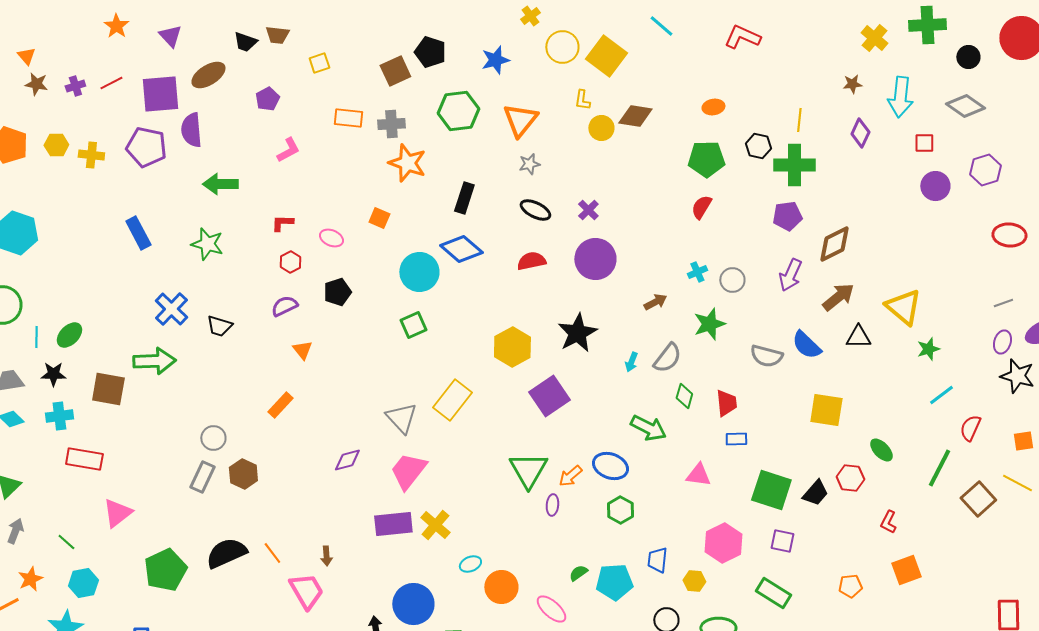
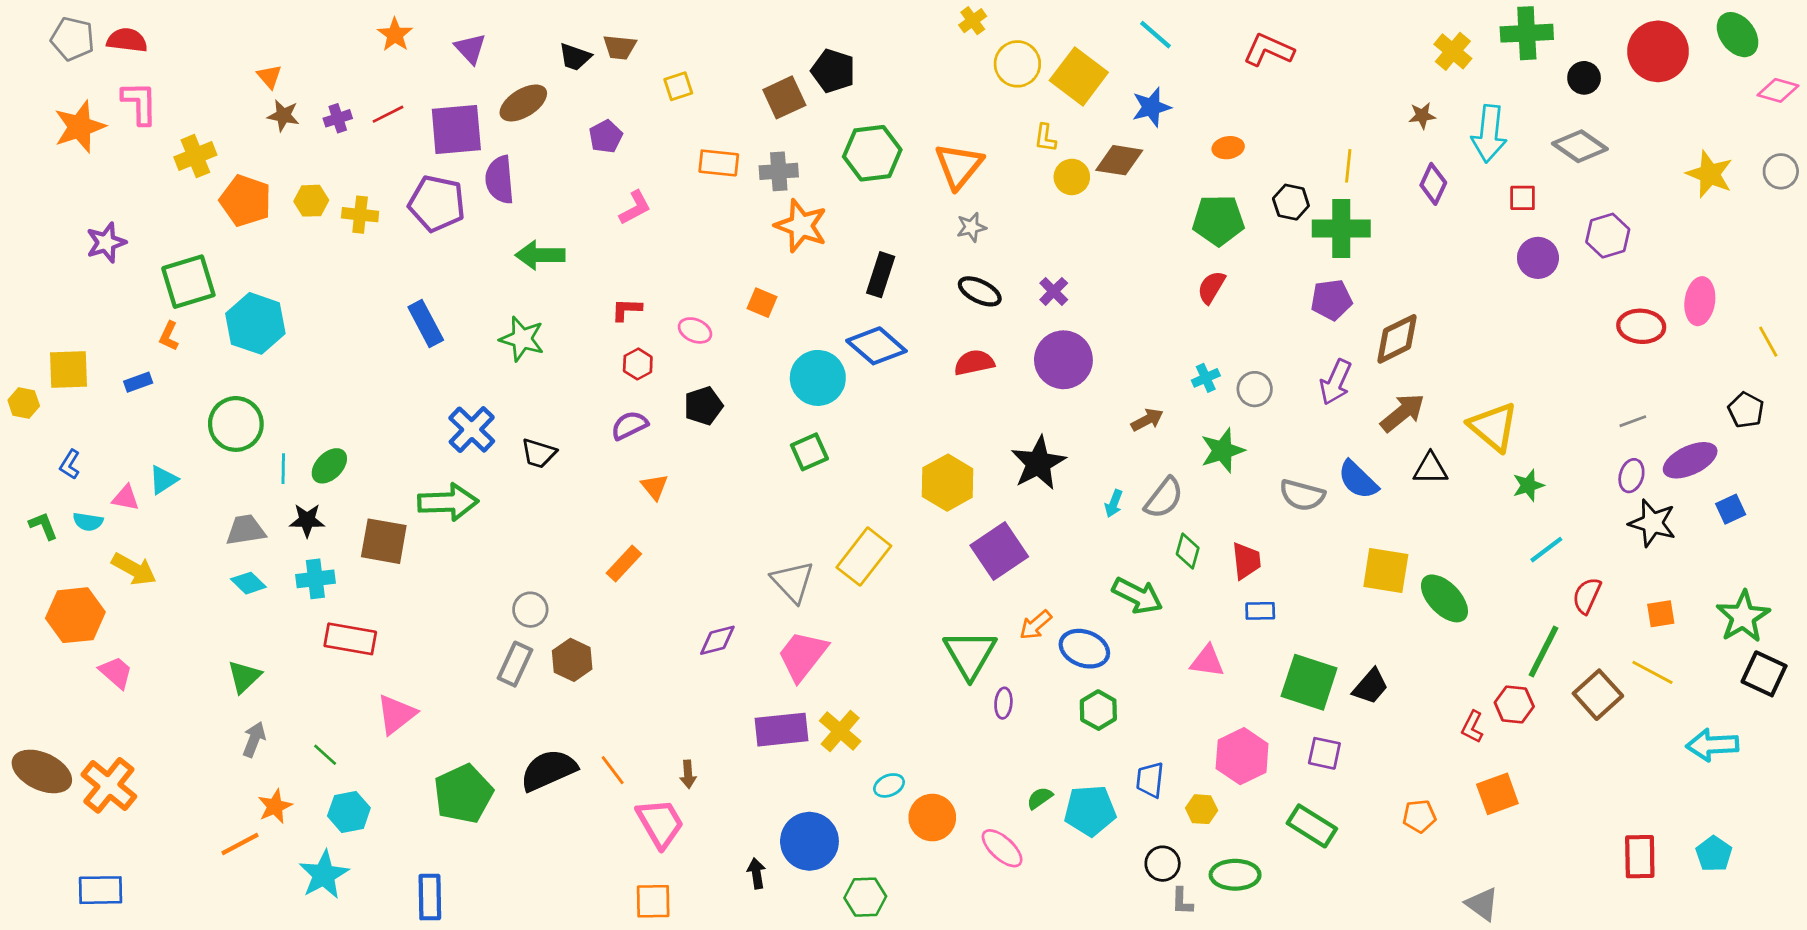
blue star: (495, 60) -> (1151, 107), moved
green ellipse: (881, 450) -> (1444, 598), moved, size x1.5
orange arrow: (570, 476) -> (1036, 625), moved
red hexagon: (850, 478) -> (1514, 704), moved

